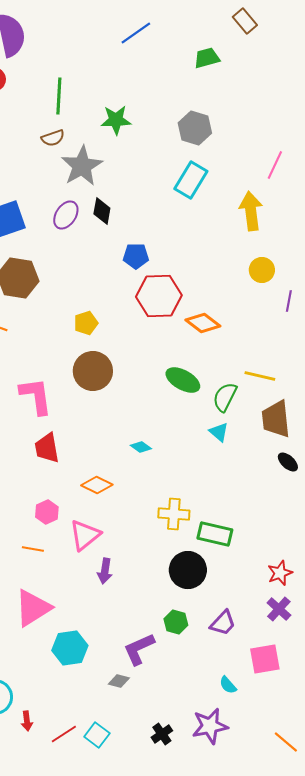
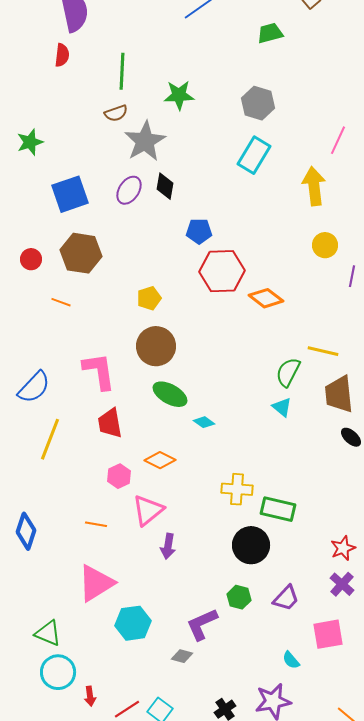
green ellipse: (183, 380) -> (170, 394), moved
pink hexagon: (47, 512) -> (119, 476), moved

